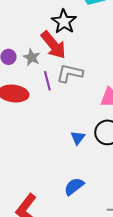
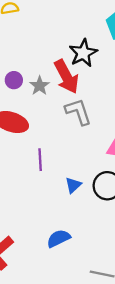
gray L-shape: (70, 73) -> (78, 112), turned 48
purple line: (47, 81) -> (40, 160), moved

